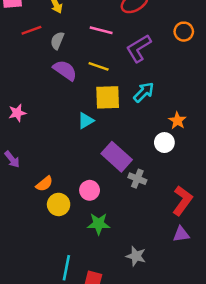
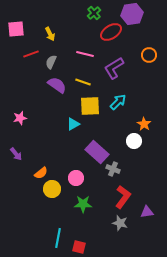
red L-shape: (182, 201) -> (123, 197), moved
gray star: (136, 256) -> (120, 223), moved

